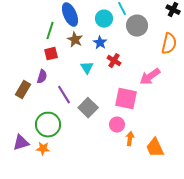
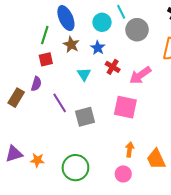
pink arrow: (150, 77) -> (140, 75), moved
gray square: (88, 108) -> (85, 117), turned 30
green circle: (48, 125) -> (75, 168), moved
pink circle: (117, 125) -> (123, 174), moved

